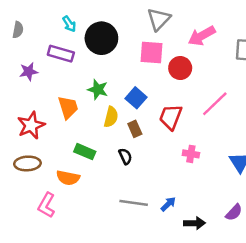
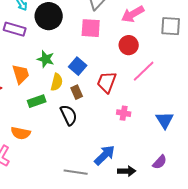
red circle: (180, 68) -> (129, 45), moved
green rectangle: (85, 152) -> (37, 101), moved, turned -42
black semicircle: (125, 156) -> (69, 115), size x1.5
gray line: (134, 203) -> (76, 172), moved
blue arrow: (168, 204) -> (105, 155), size x1.6

